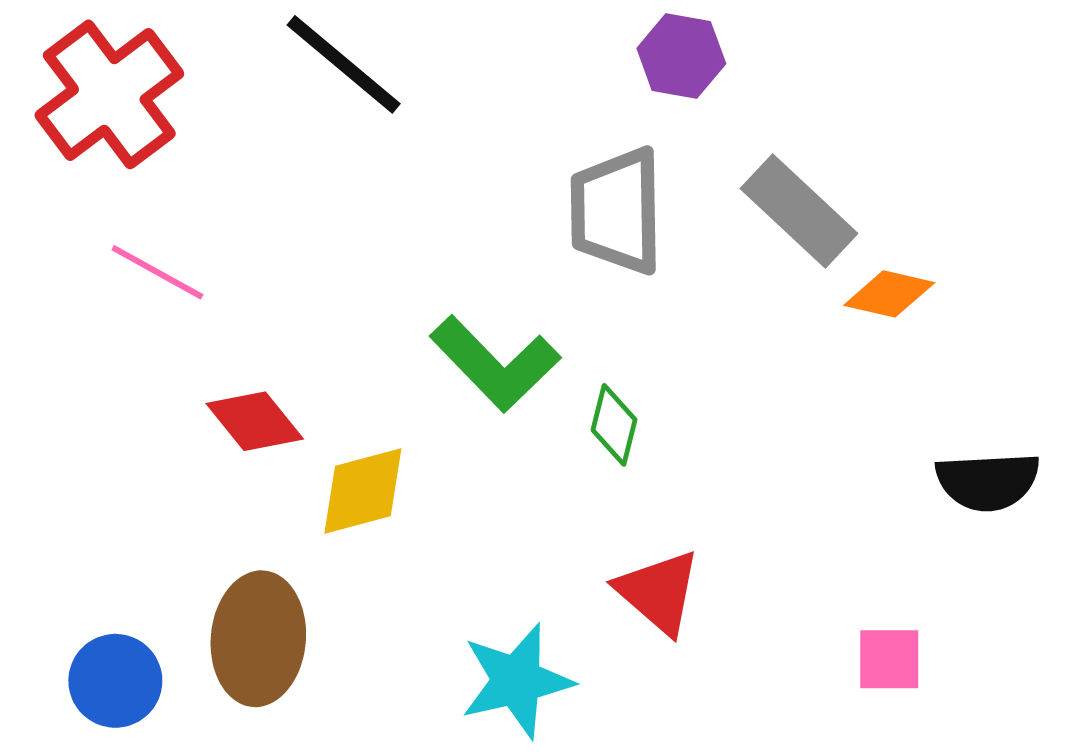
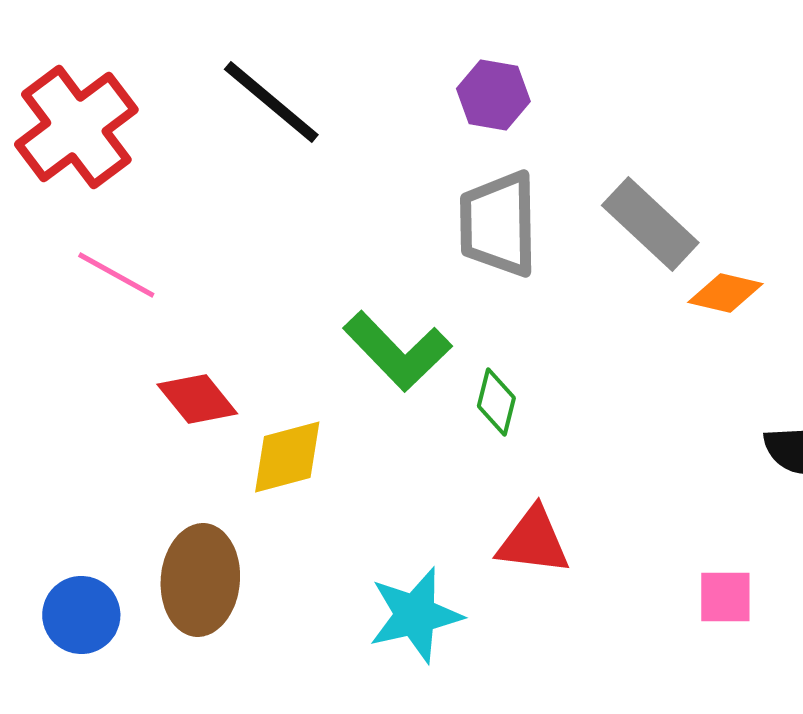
purple hexagon: (681, 56) -> (493, 95), moved
red triangle: (658, 592) -> (533, 541), turned -34

